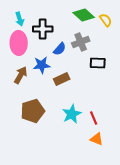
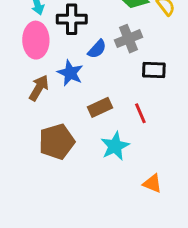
blue star: (42, 65) -> (70, 73), turned 30
brown rectangle: (62, 79) -> (100, 107), moved
red line: (94, 118) -> (140, 113), moved

